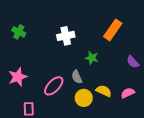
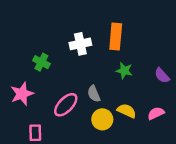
orange rectangle: (113, 30) -> (116, 37), moved, turned -30
green cross: (19, 32) -> (41, 62), moved
green star: (92, 58) -> (124, 71), moved

